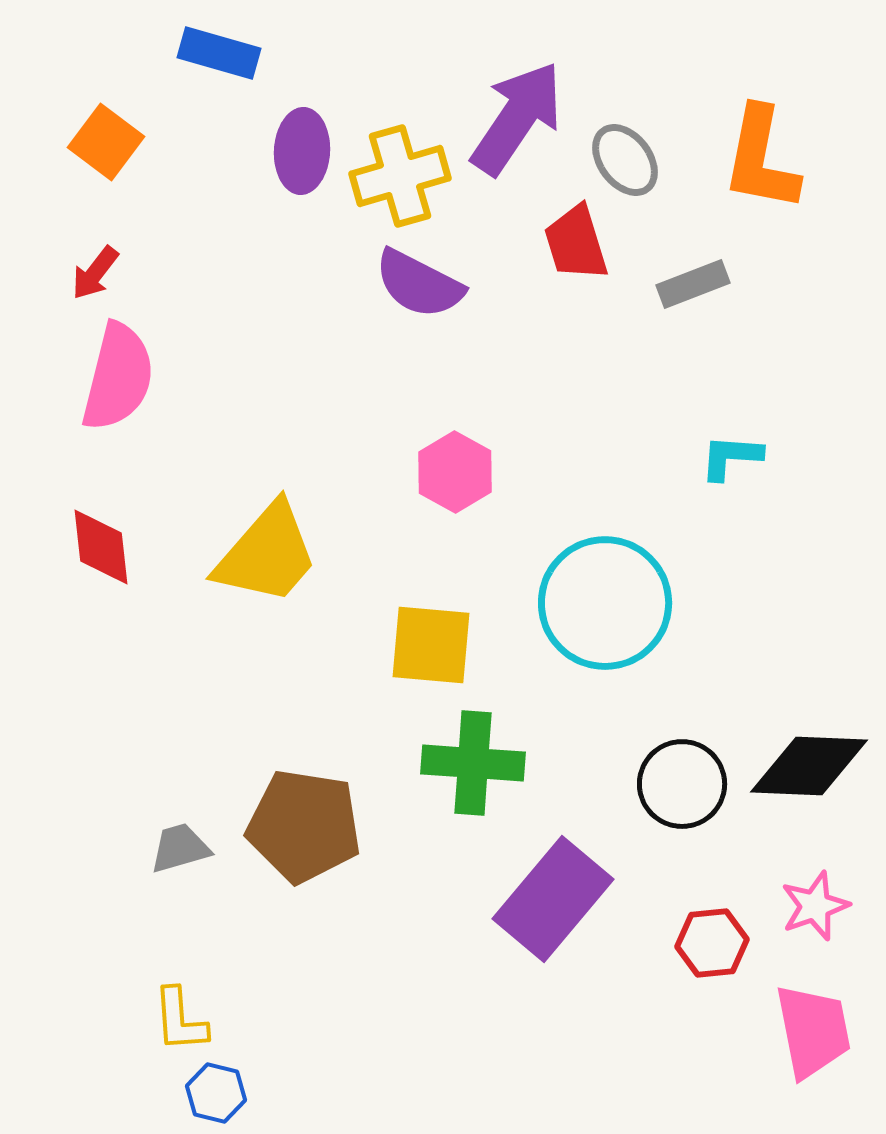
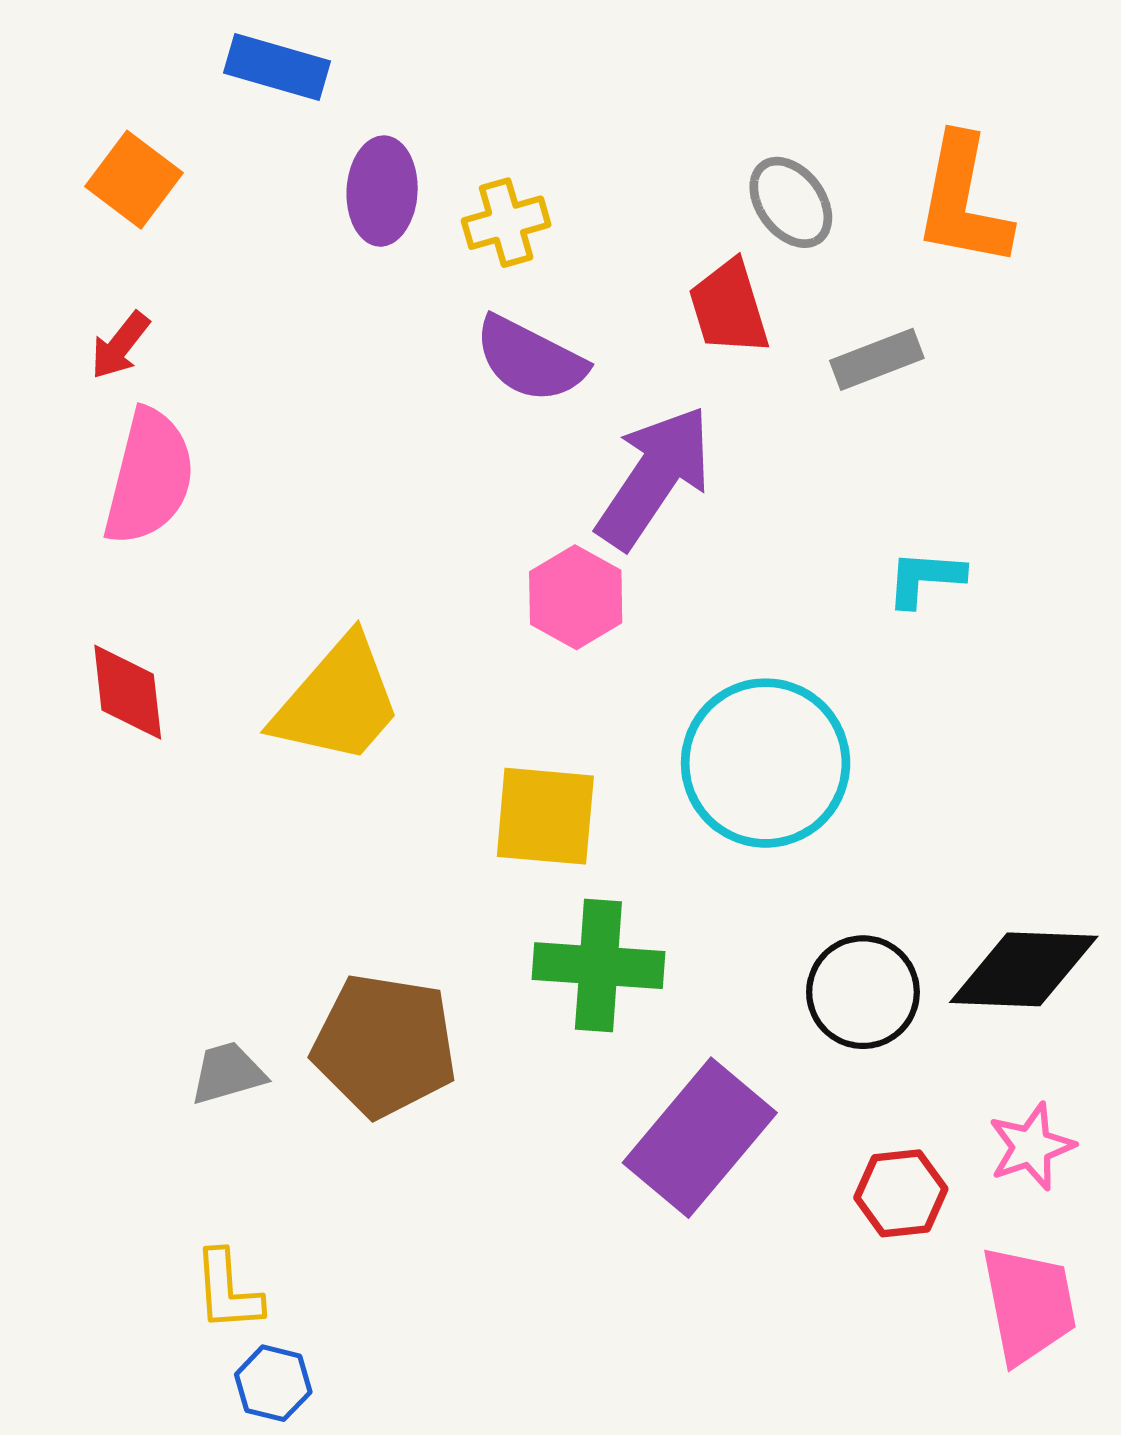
purple arrow: (517, 118) -> (654, 477), moved
yellow cross: (400, 176) -> (506, 223), size x0.7

